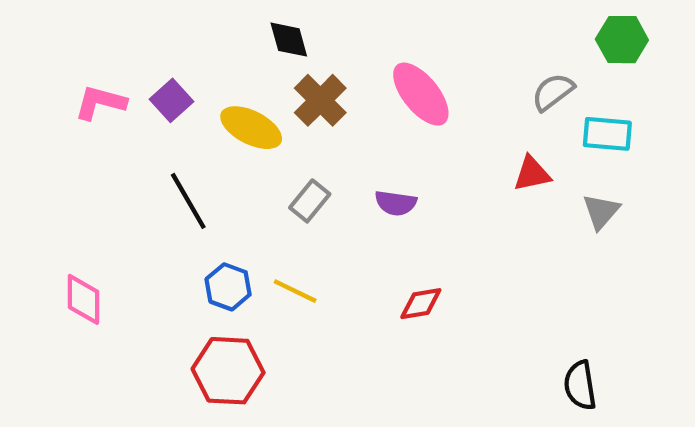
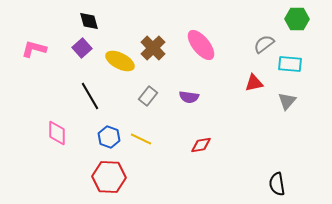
black diamond: (289, 40) -> (89, 21), moved
pink L-shape: (100, 102) -> (34, 49), moved
pink diamond: (83, 299) -> (57, 133), moved

